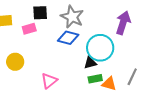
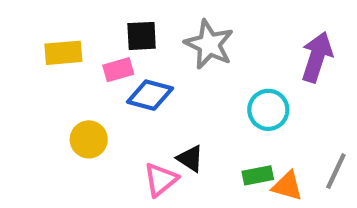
blue diamond: (68, 38) -> (150, 95), moved
cyan circle: (100, 48) -> (268, 110), size x0.7
black triangle: (90, 63) -> (190, 158), moved, turned 48

